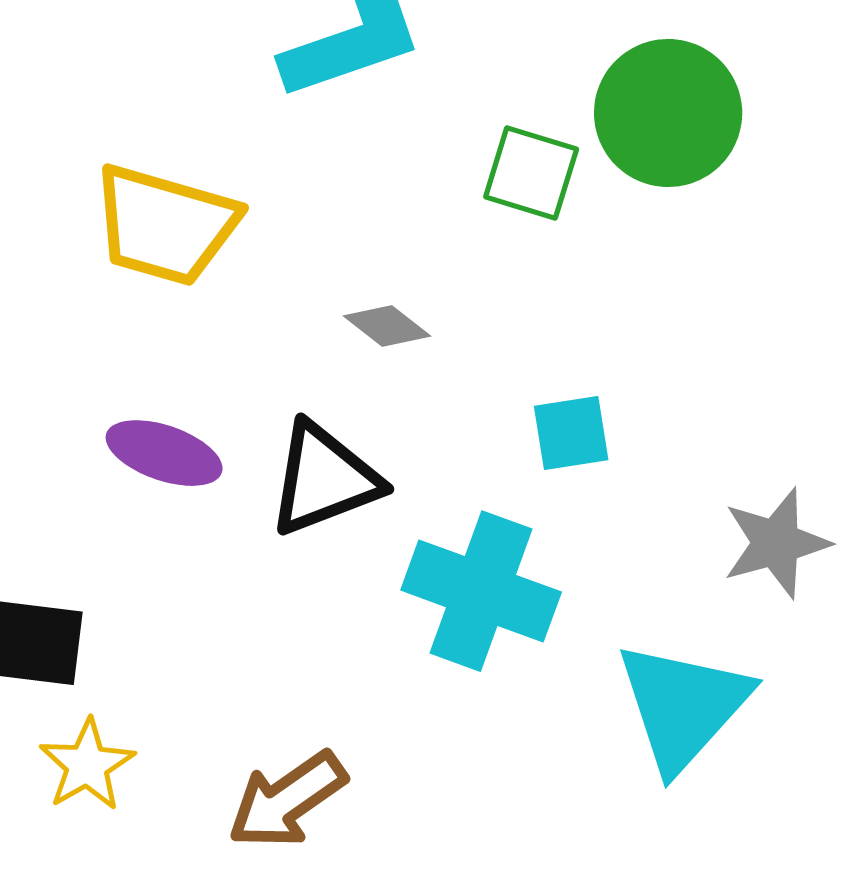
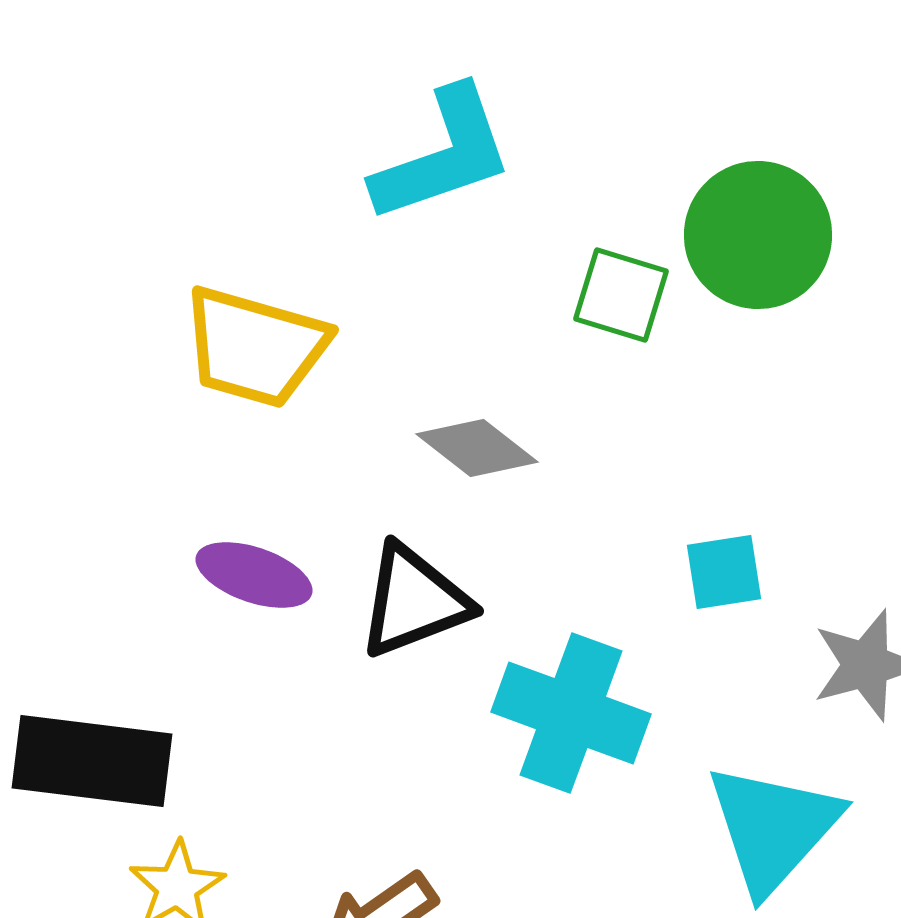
gray diamond: (387, 326) -> (477, 448), size x1.4
cyan square: (571, 433) -> (724, 572), moved

